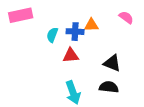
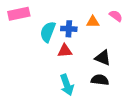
orange triangle: (91, 25) -> (93, 22), moved
cyan semicircle: (52, 35) -> (48, 32), size x1.5

